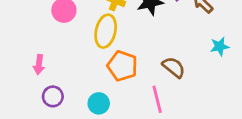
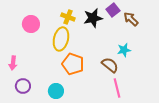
cyan star: (220, 46) -> (124, 50), moved
pink line: (157, 99) -> (117, 88), moved

